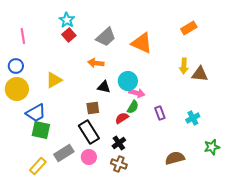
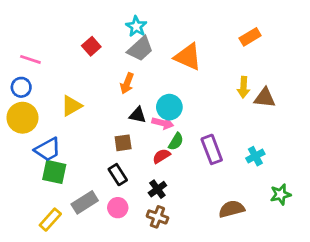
cyan star: (67, 20) -> (136, 26), moved
pink line: (23, 36) -> (30, 59), moved, turned -63
orange arrow: (96, 63) -> (127, 83), turned -77
pink arrow: (137, 93) -> (163, 123), moved
purple rectangle: (160, 113) -> (212, 149), size x1.5
black rectangle: (89, 132) -> (118, 175), size x0.7

